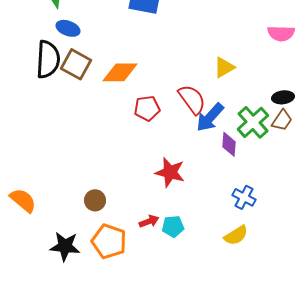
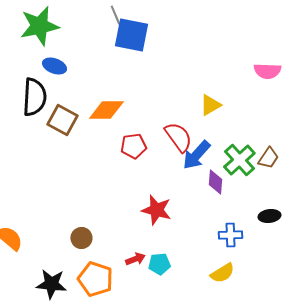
brown square: (76, 64) -> (62, 120), moved
black ellipse: (283, 97) -> (269, 216), moved
blue cross: (244, 197) -> (230, 235), turned -30

